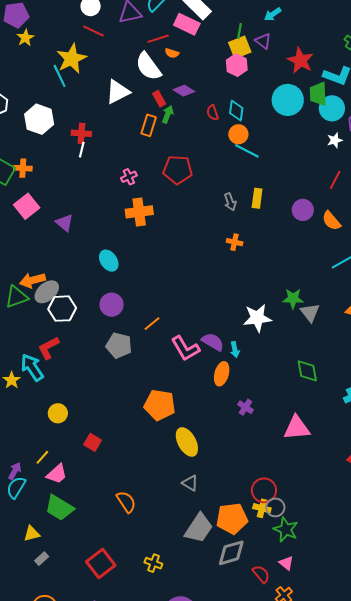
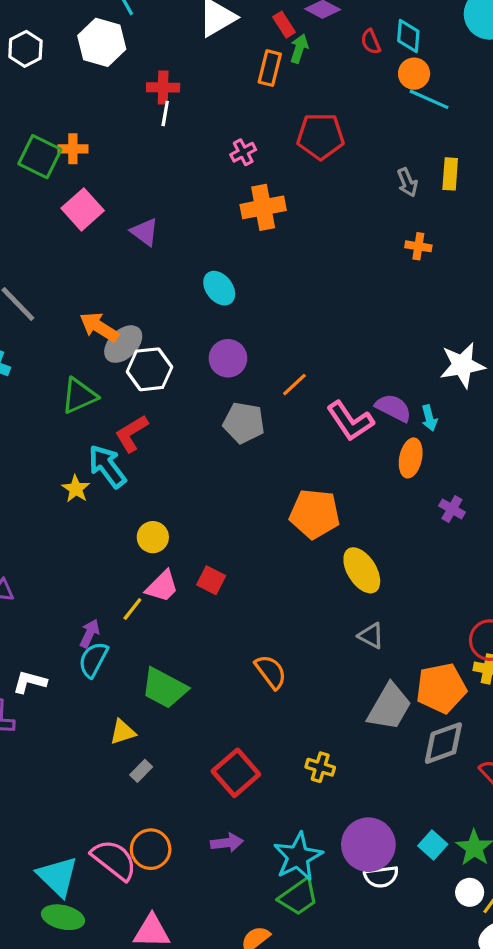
white hexagon: (39, 119) -> (102, 42), moved
orange arrow: (32, 280) -> (99, 327), turned 50
green triangle: (17, 297) -> (79, 396), moved
pink trapezoid: (57, 474) -> (162, 586), moved

